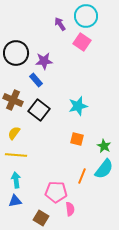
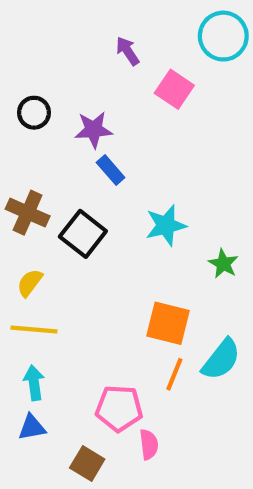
cyan circle: (86, 16) -> (223, 36), moved
black circle: (16, 53) -> (34, 113), size x0.6
blue rectangle: (36, 80) -> (111, 170), moved
orange square: (77, 139) -> (168, 323), moved, size x1.5
green star: (104, 146) -> (223, 264), moved

